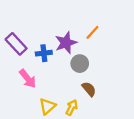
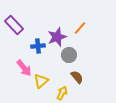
purple rectangle: (16, 44) -> (14, 25), moved
yellow triangle: (47, 106) -> (41, 81), moved

